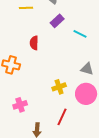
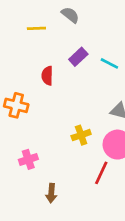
purple rectangle: (57, 21) -> (78, 57), moved
red line: (62, 117) -> (101, 173), moved

